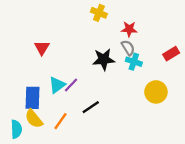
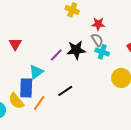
red triangle: (42, 48) -> (15, 44), moved
purple line: (71, 85) -> (56, 55), moved
blue rectangle: (33, 98) -> (26, 88), moved

